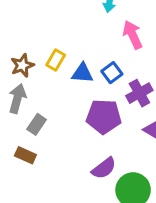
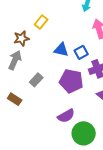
yellow rectangle: (56, 60) -> (41, 22), moved
gray rectangle: (37, 124) -> (36, 80), moved

